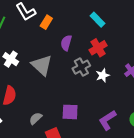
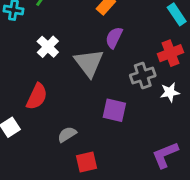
purple semicircle: (66, 43) -> (114, 38), moved
purple square: (70, 112) -> (114, 110), moved

